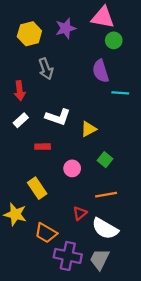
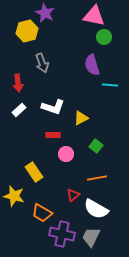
purple star: (66, 28) -> (45, 13), moved, turned -30
red rectangle: (43, 147) -> (53, 135), moved

